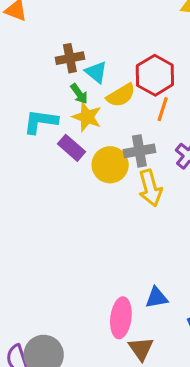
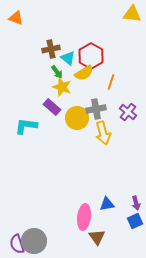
red hexagon: (155, 75) -> (91, 56), moved
cyan L-shape: (41, 122) -> (26, 126), moved

